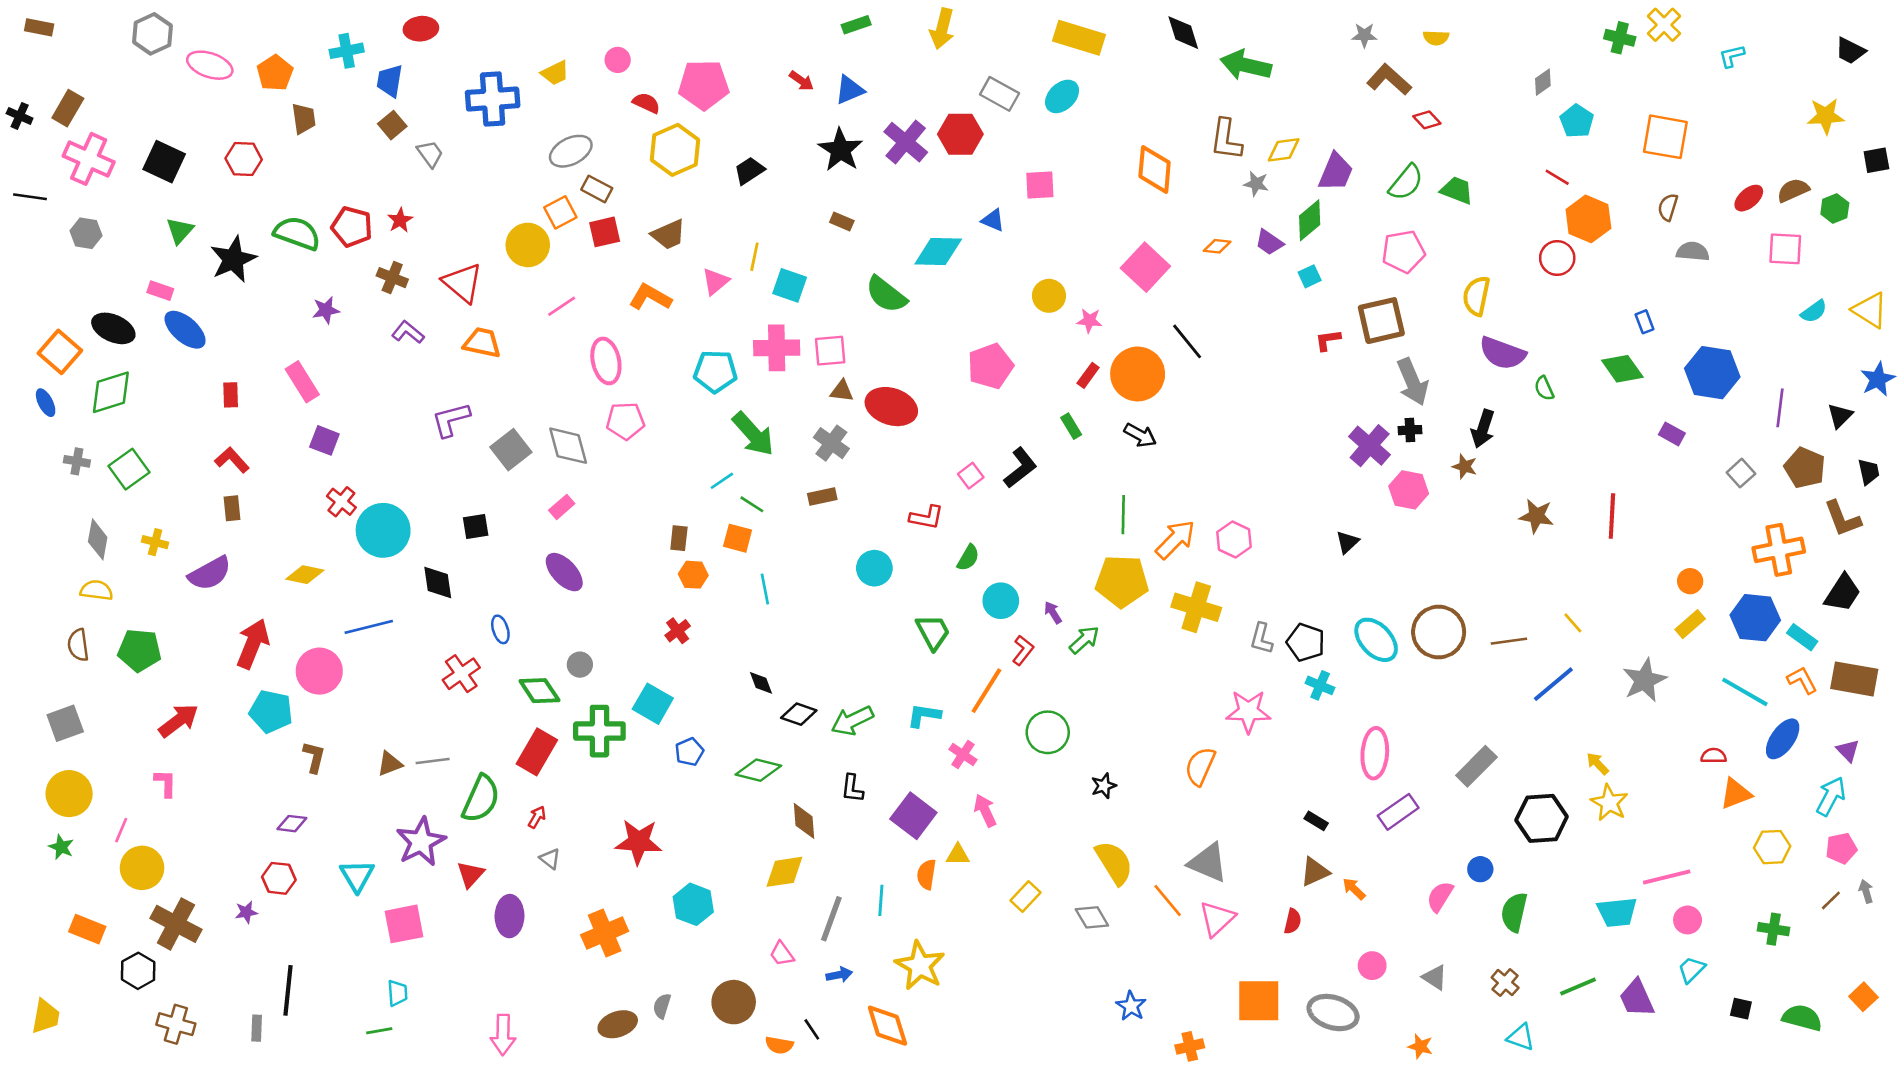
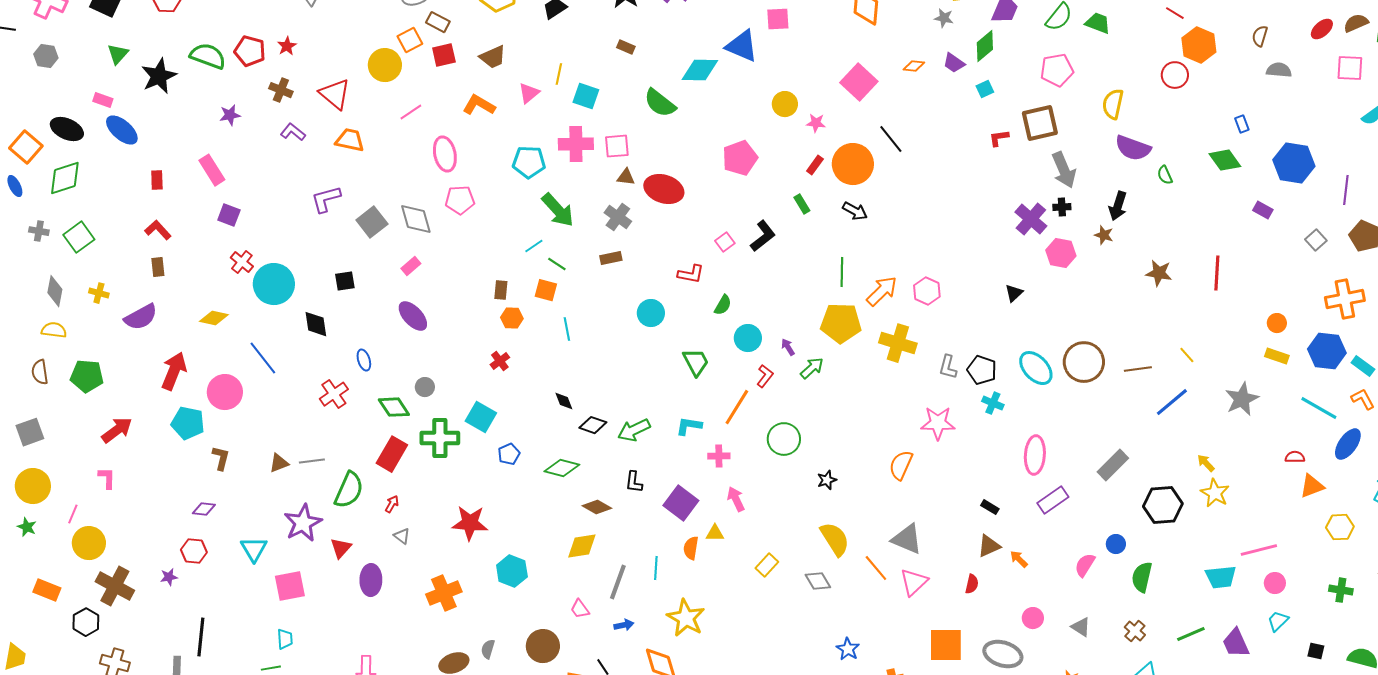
blue triangle: (993, 220) -> (742, 46), size x1.8
yellow rectangle: (1690, 624) -> (1277, 356), turned 60
blue line: (369, 627) -> (263, 358), turned 66
pink cross: (963, 754) -> (719, 456), turned -35
brown diamond: (804, 821) -> (597, 507), turned -56

